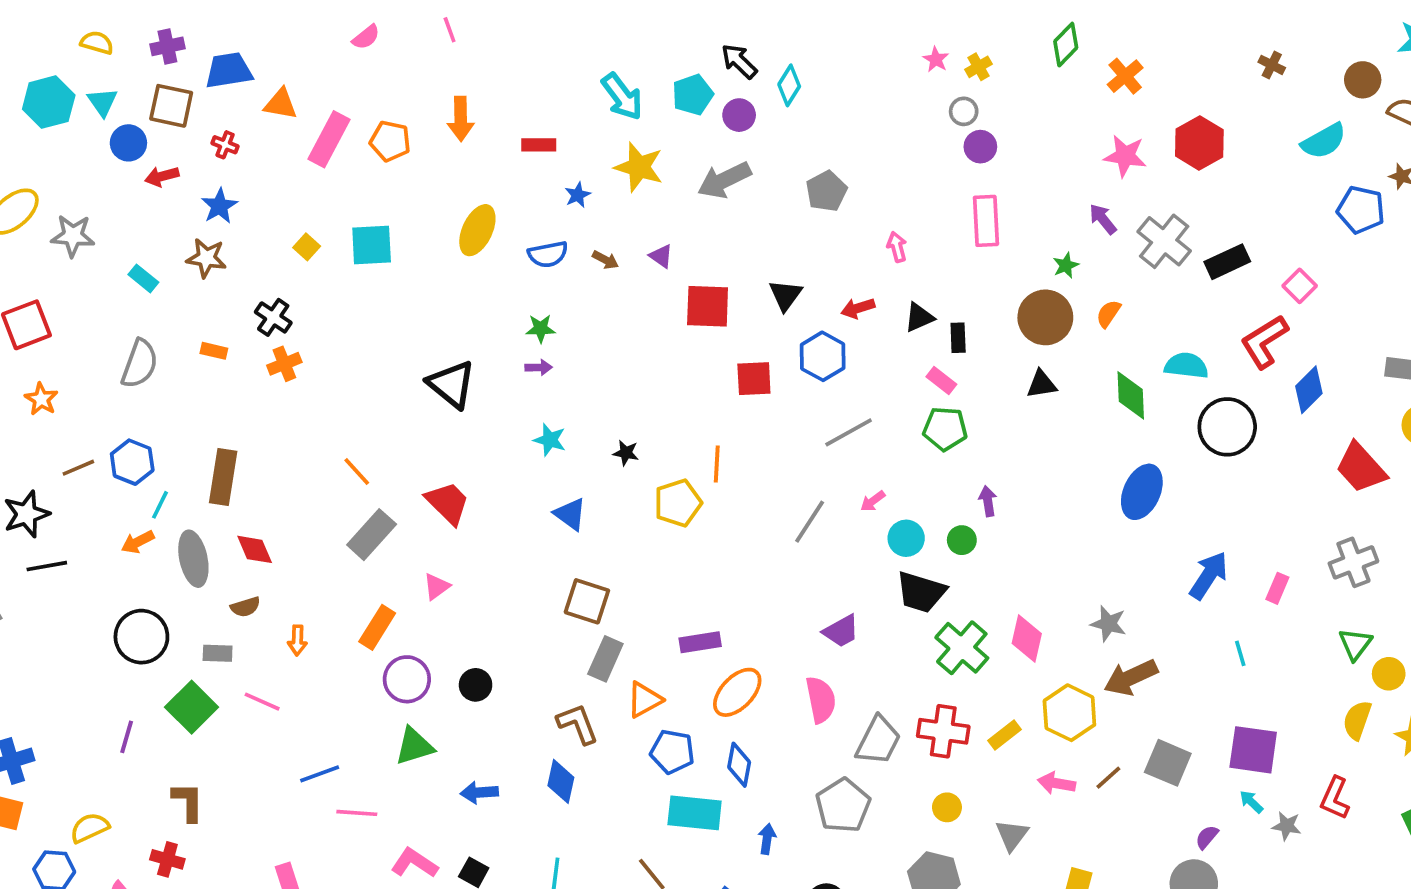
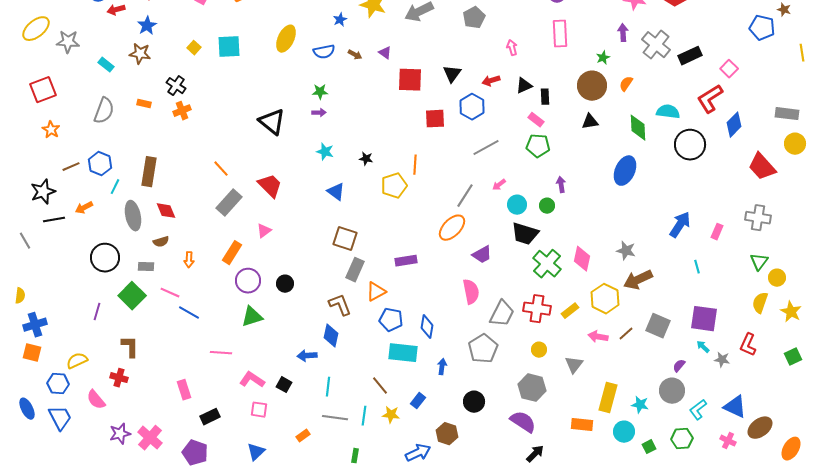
purple arrow: (1103, 219) -> (623, 33), turned 36
blue ellipse: (1142, 492) -> (625, 171), moved
orange arrow: (138, 542) -> (84, 208), moved
gray cross: (1353, 562) -> (758, 218), turned 30
orange ellipse: (737, 692) -> (452, 228), moved
blue line: (320, 774) -> (189, 313), moved, turned 50
blue arrow: (479, 793) -> (307, 356), moved

